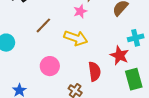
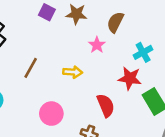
pink star: (80, 11) -> (97, 45), moved
yellow arrow: (76, 38) -> (73, 72), size x0.7

